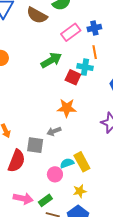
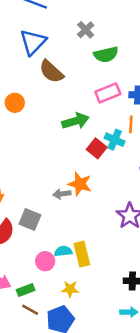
brown semicircle: (37, 15) -> (51, 72), moved
gray arrow: (54, 131) -> (62, 194), moved

